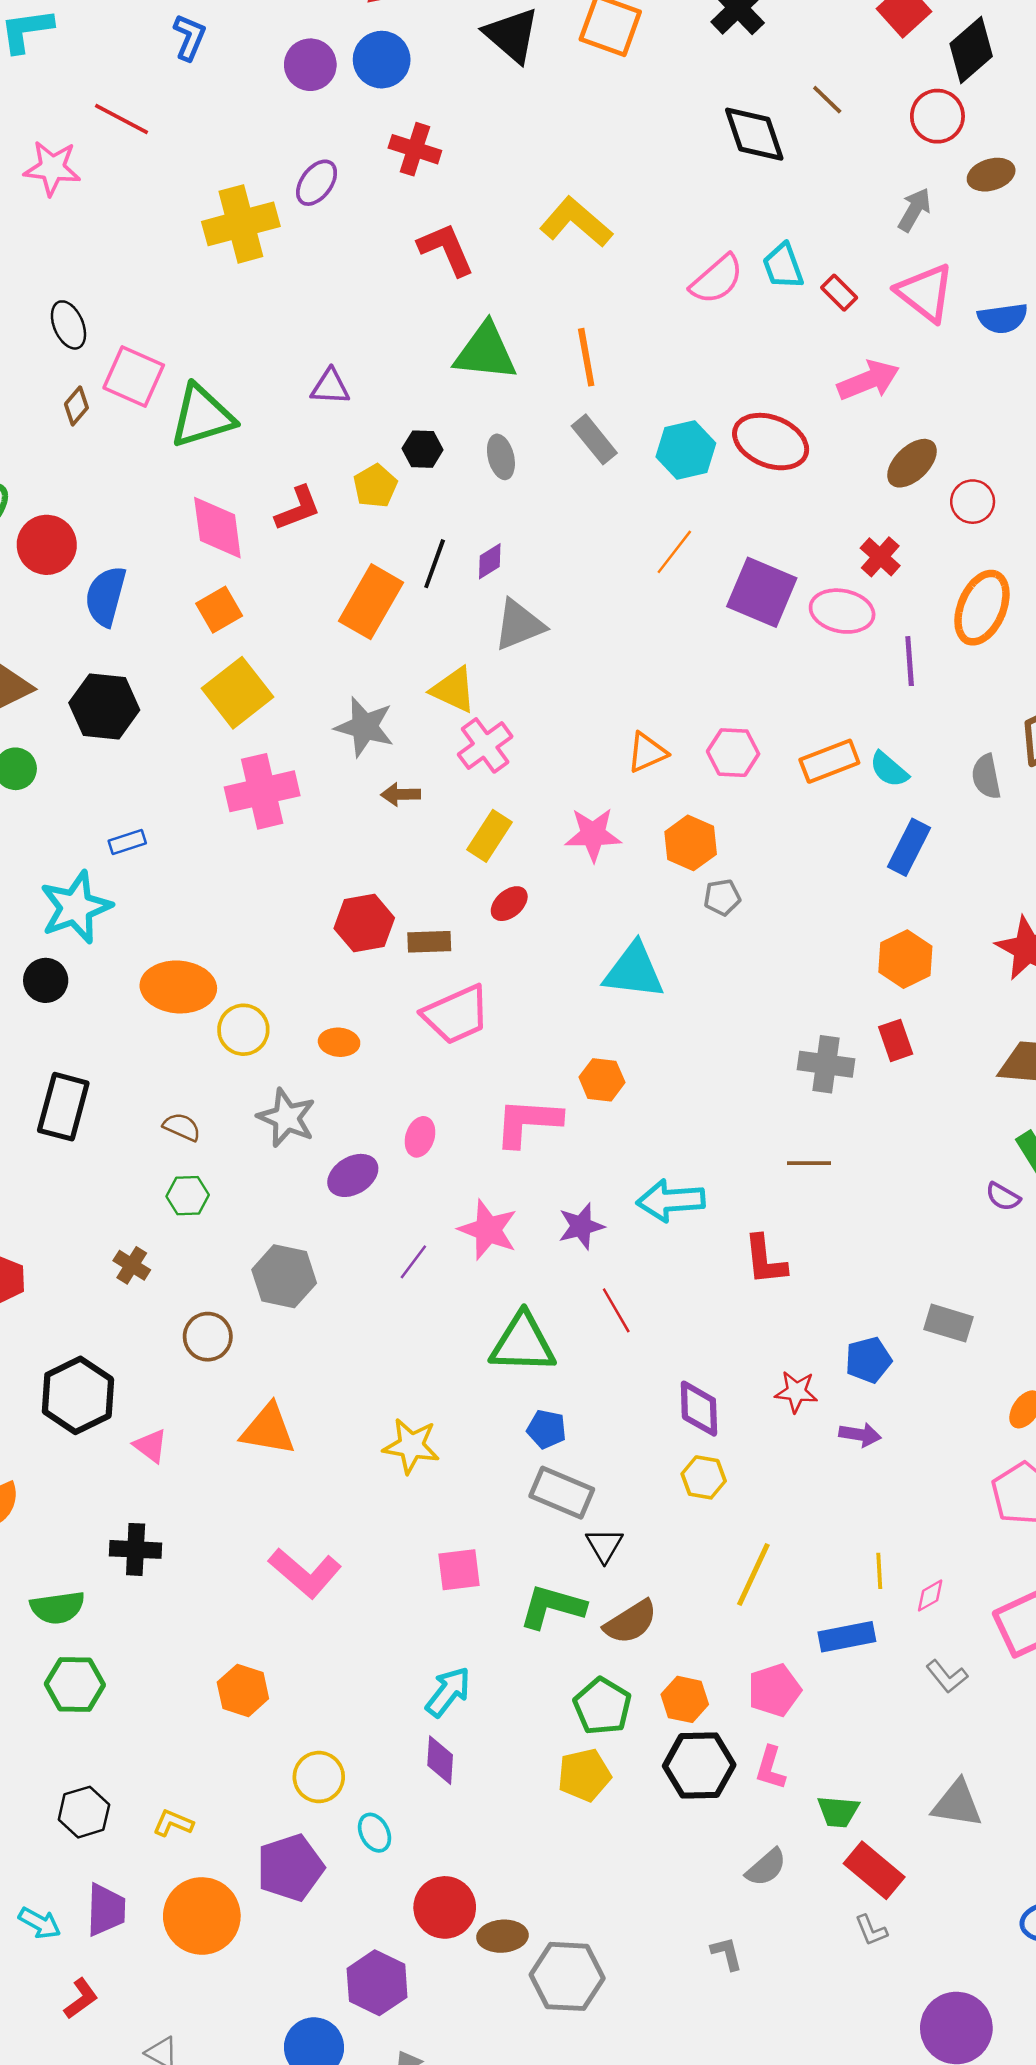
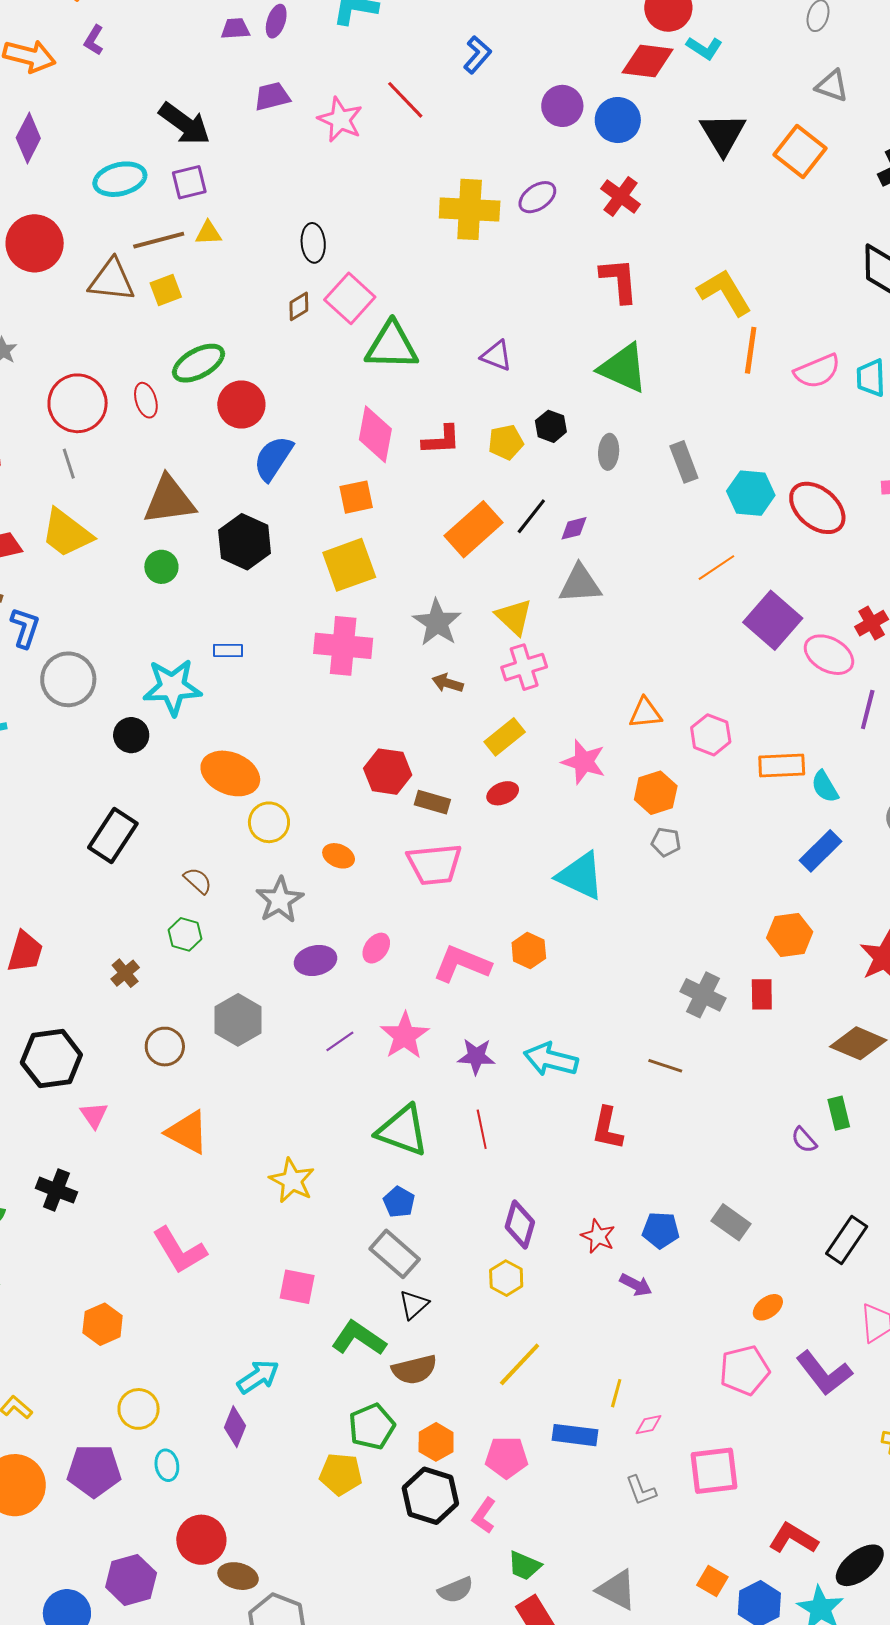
orange line: (586, 357) -> (751, 350), moved

